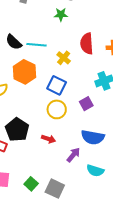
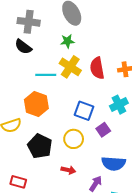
black semicircle: (14, 42) -> (23, 47), moved
yellow cross: (64, 58) -> (70, 67), moved, size x1.5
blue square: (57, 85) -> (84, 111), moved
black pentagon: (17, 130) -> (40, 146), moved

